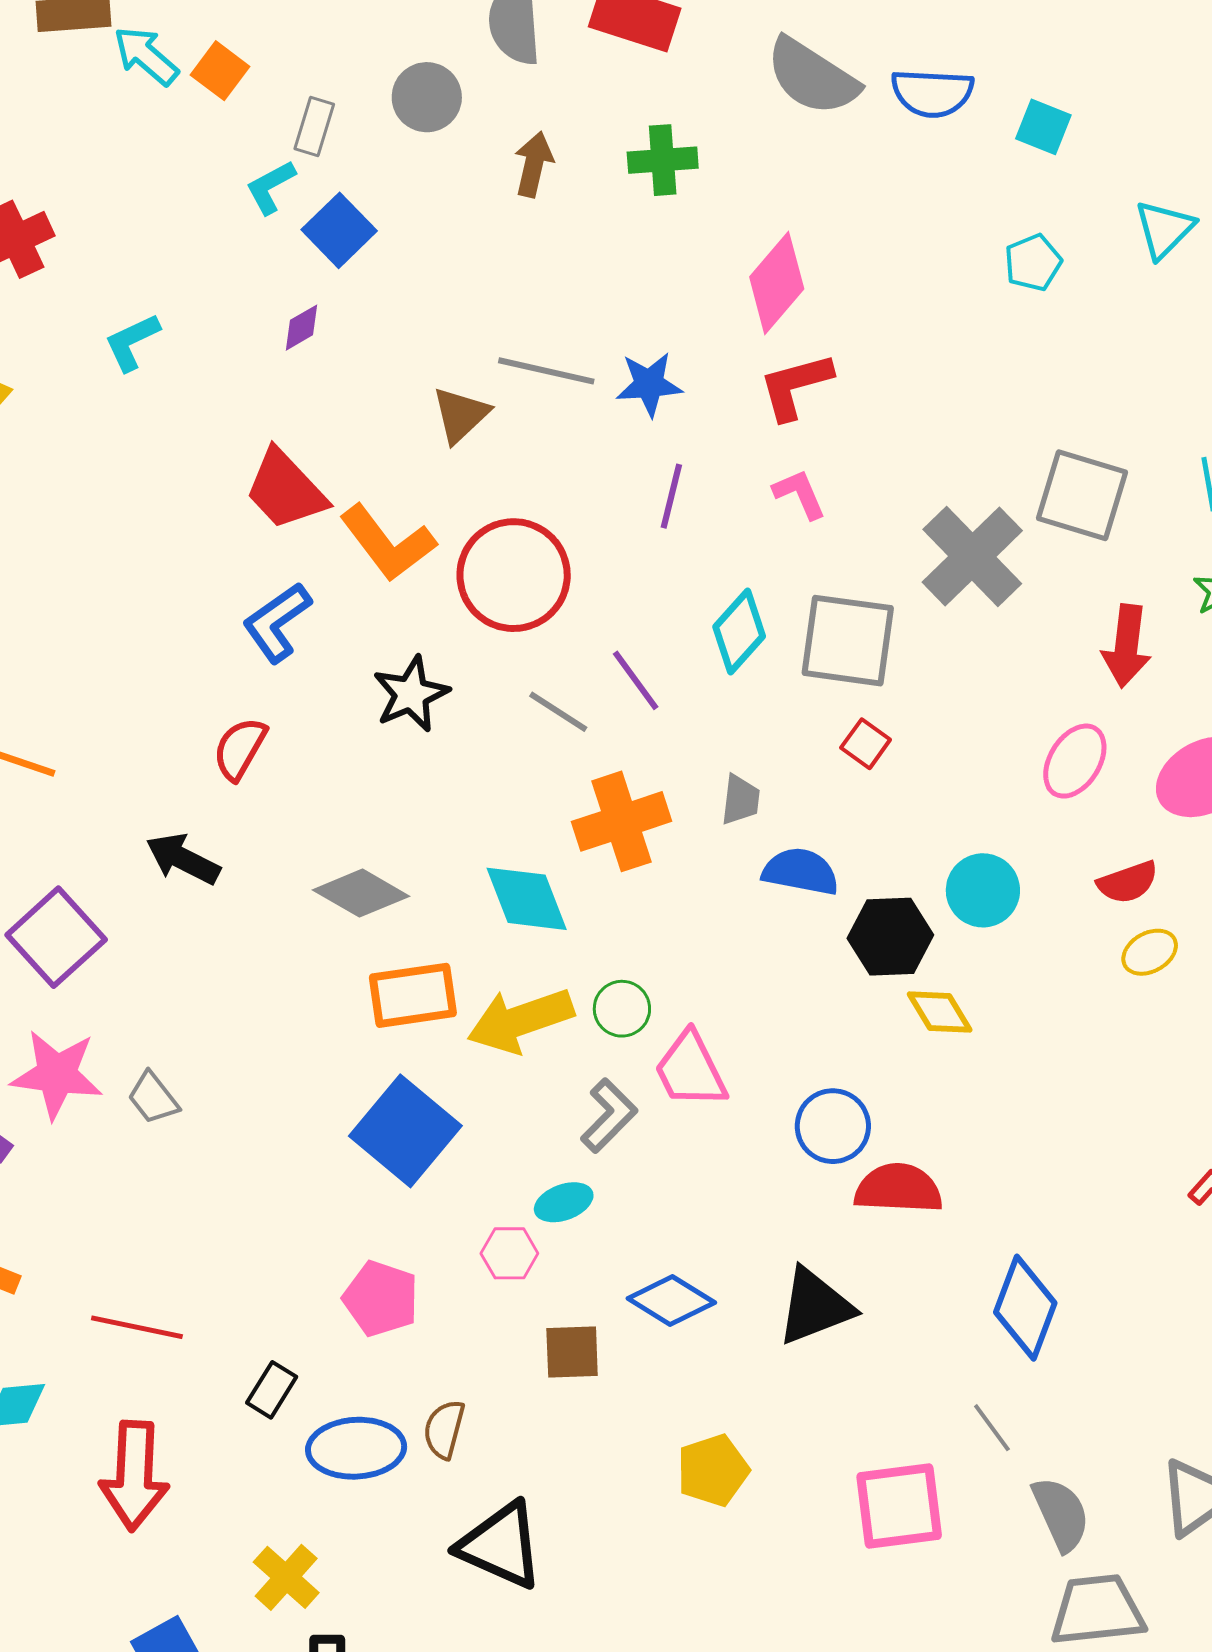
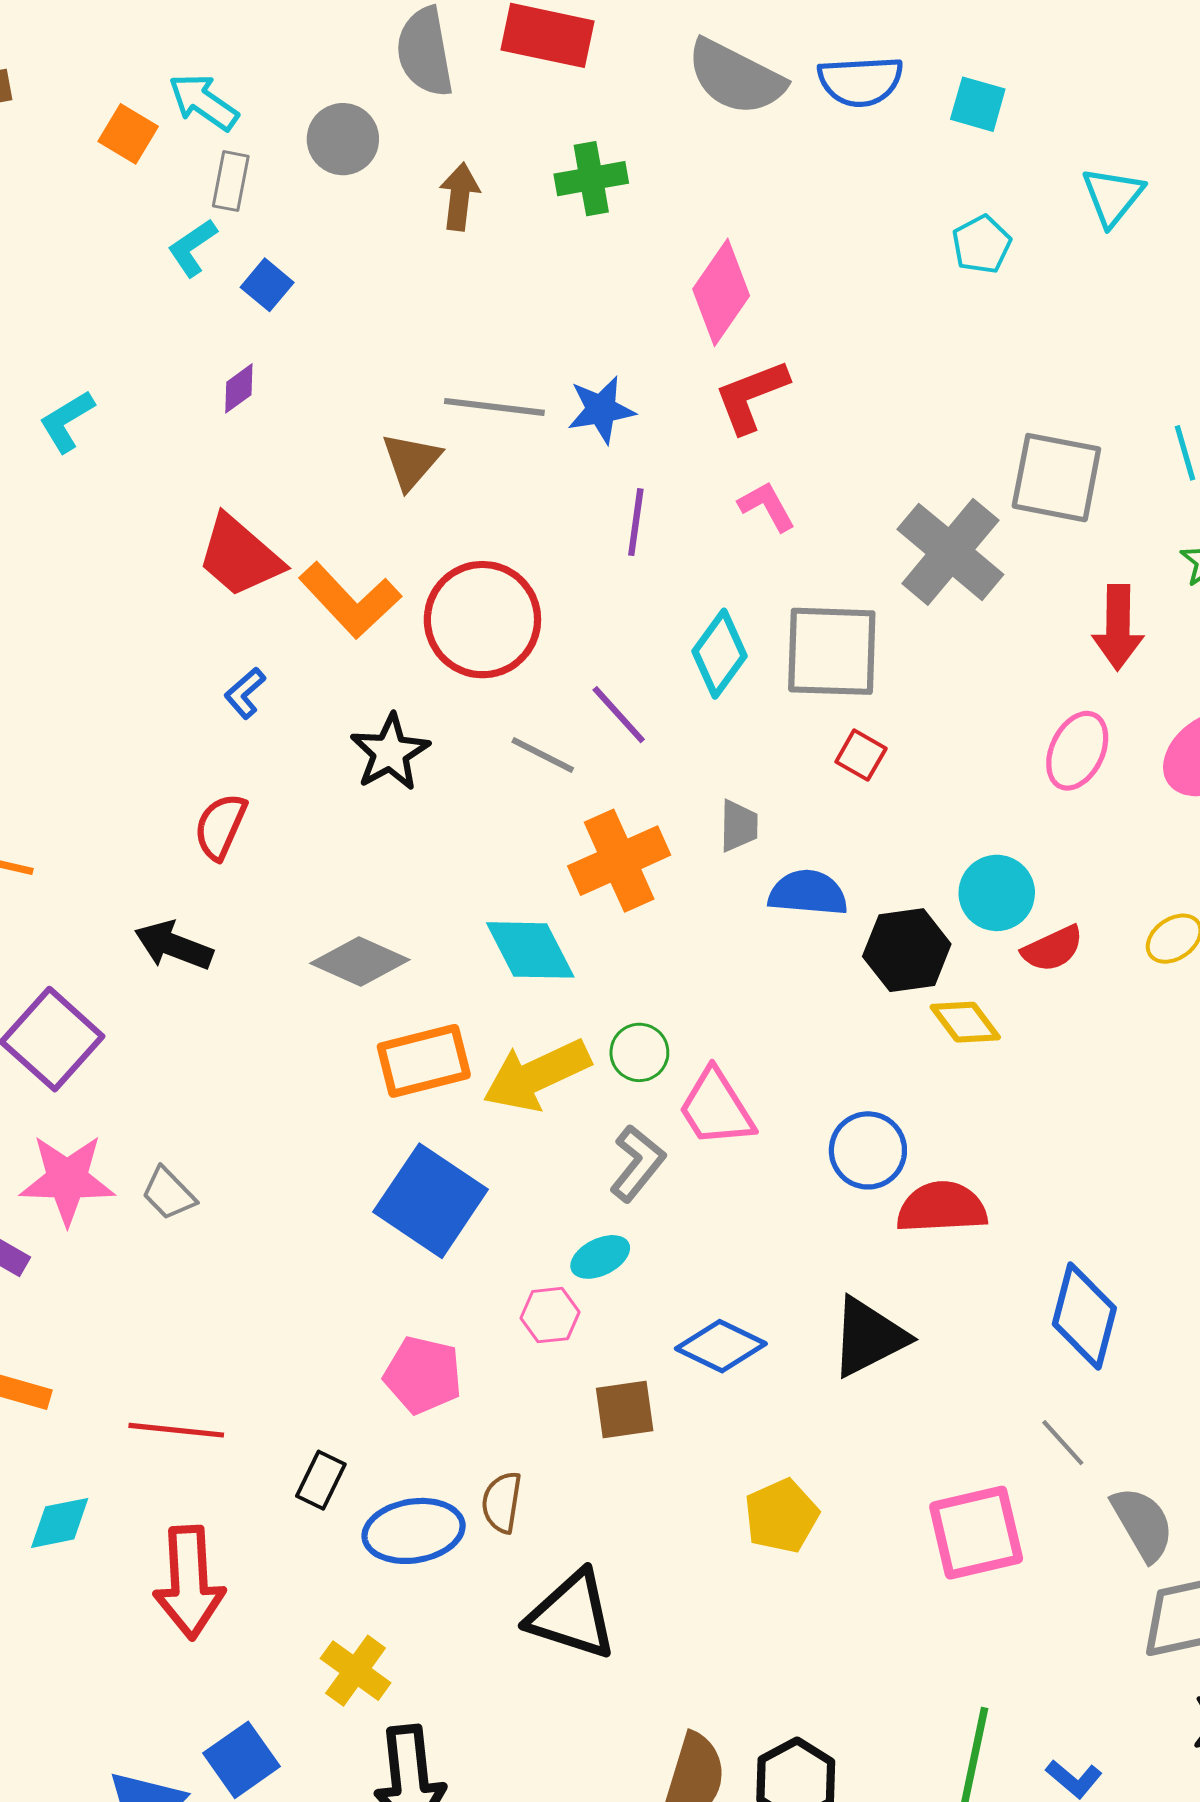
cyan arrow: (146, 56) -> (203, 102), moved
blue square: (339, 230) -> (267, 285), size x0.7
blue L-shape: (277, 622) -> (245, 693), size x0.6
red semicircle: (1128, 882) -> (1053, 949), moved

